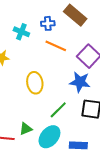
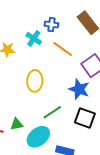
blue cross: (48, 23) -> (51, 25), moved
cyan cross: (21, 32) -> (34, 39), moved

